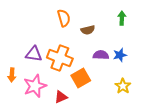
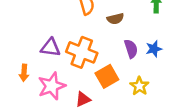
purple semicircle: (101, 55) -> (131, 49), turned 70
yellow star: (123, 86) -> (139, 86), moved

